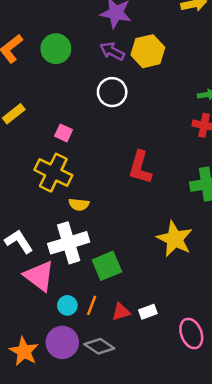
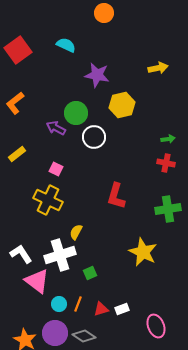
green circle: (56, 49) -> (76, 113), moved
purple arrow: (112, 51) -> (56, 128), moved
yellow semicircle: (79, 204) -> (76, 232), moved, turned 112
green square: (107, 266) -> (90, 273), size x0.6

